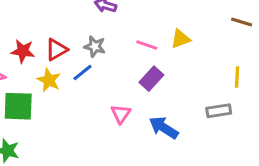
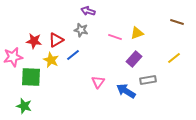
gray star: (95, 46) -> (81, 30), moved
yellow line: (237, 77) -> (174, 58), turned 48
purple rectangle: (151, 79) -> (134, 59), moved
gray rectangle: (219, 111) -> (148, 80), moved

